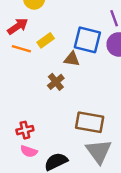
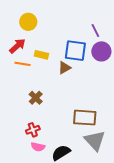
yellow rectangle: (46, 40) -> (41, 55), turned 56
brown triangle: (72, 59) -> (64, 68), turned -32
brown cross: (56, 82) -> (36, 98), moved

